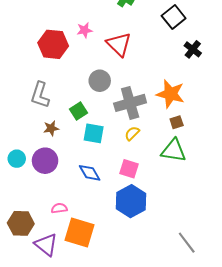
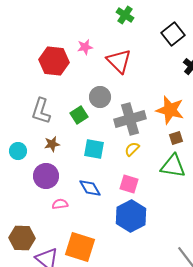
green square: (78, 111) -> (79, 115), moved
cyan circle: (17, 159) -> (18, 151), moved
pink semicircle: (59, 208) -> (60, 204), moved

